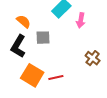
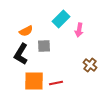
orange semicircle: (24, 21) -> (26, 31), turned 112
orange square: (32, 75) -> (34, 81), turned -30

